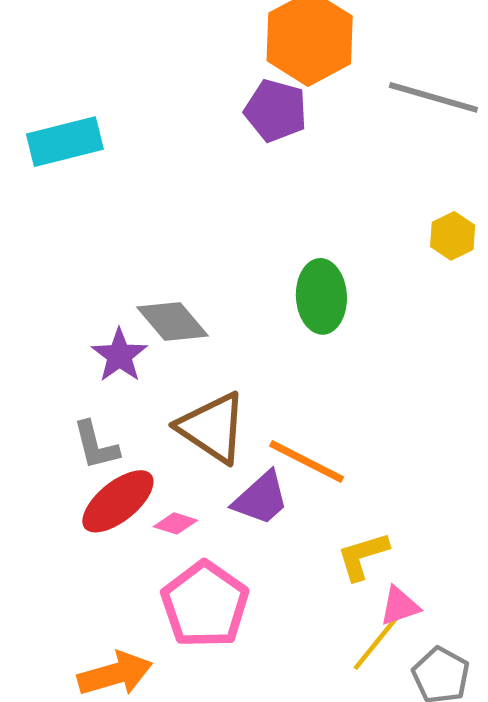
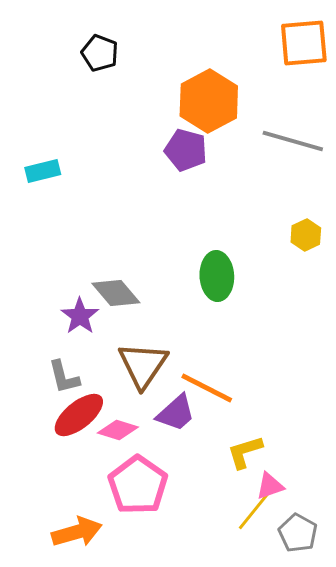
cyan rectangle: (65, 142) -> (43, 171), size x0.7
brown triangle: (212, 428) -> (143, 365), turned 30
pink diamond: (175, 523) -> (118, 430), size x1.4

